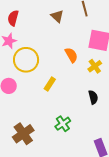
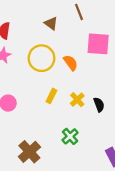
yellow circle: (26, 60) -> (41, 58), moved
yellow cross: (95, 66) -> (77, 100), moved

